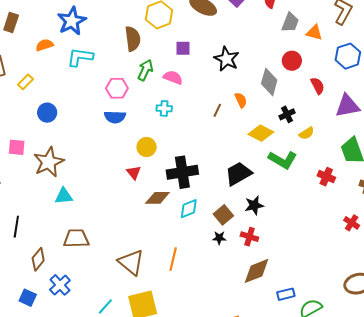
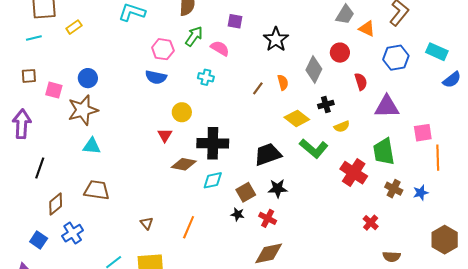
blue circle: (47, 113) -> (88, 78), moved
red cross: (326, 177) -> (354, 173), size x1.5
brown triangle: (131, 262) -> (147, 223), size x0.5

